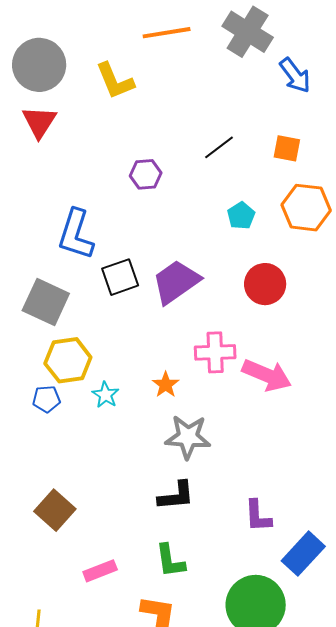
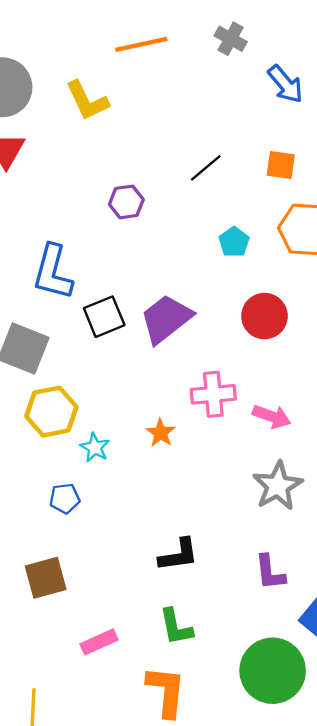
gray cross: (248, 32) -> (231, 39), size x0.6
pink arrow: (267, 375) -> (272, 416), size x0.7
blue pentagon: (46, 399) -> (65, 498), moved
gray star: (188, 437) -> (278, 486), moved, turned -30
brown square: (55, 510) -> (46, 578), turned 36

